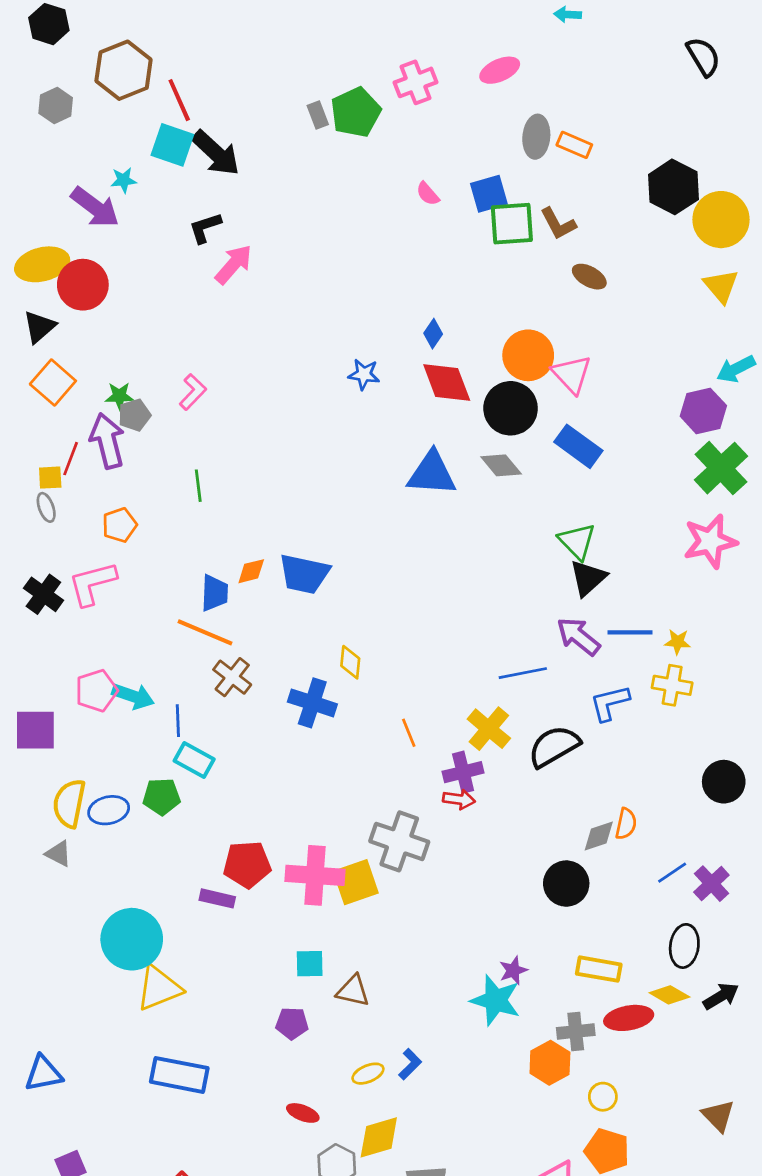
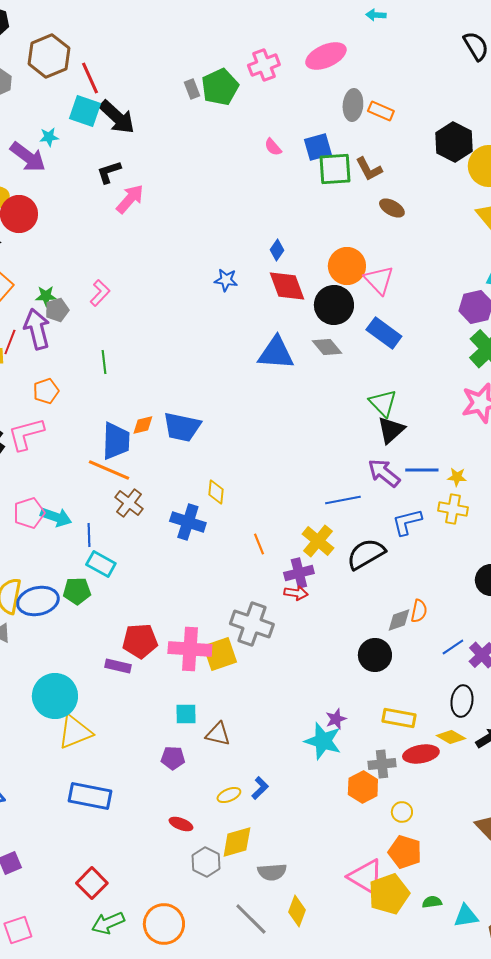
pink ellipse: (500, 70) -> (326, 56), size x1.4
blue trapezoid: (215, 593) -> (116, 441), size x1.4
blue ellipse: (109, 810) -> (38, 601), size x1.4

